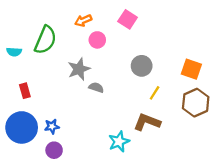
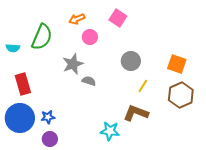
red rectangle: (25, 91) -> (23, 84), size x1.5
cyan star: (119, 142) -> (110, 131), turned 30

